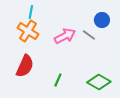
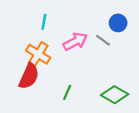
cyan line: (31, 12) -> (44, 22), moved
orange cross: (28, 31) -> (38, 54), moved

